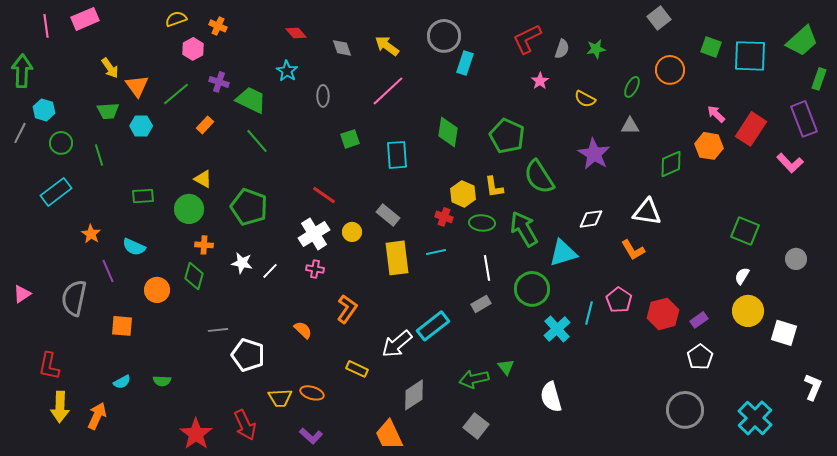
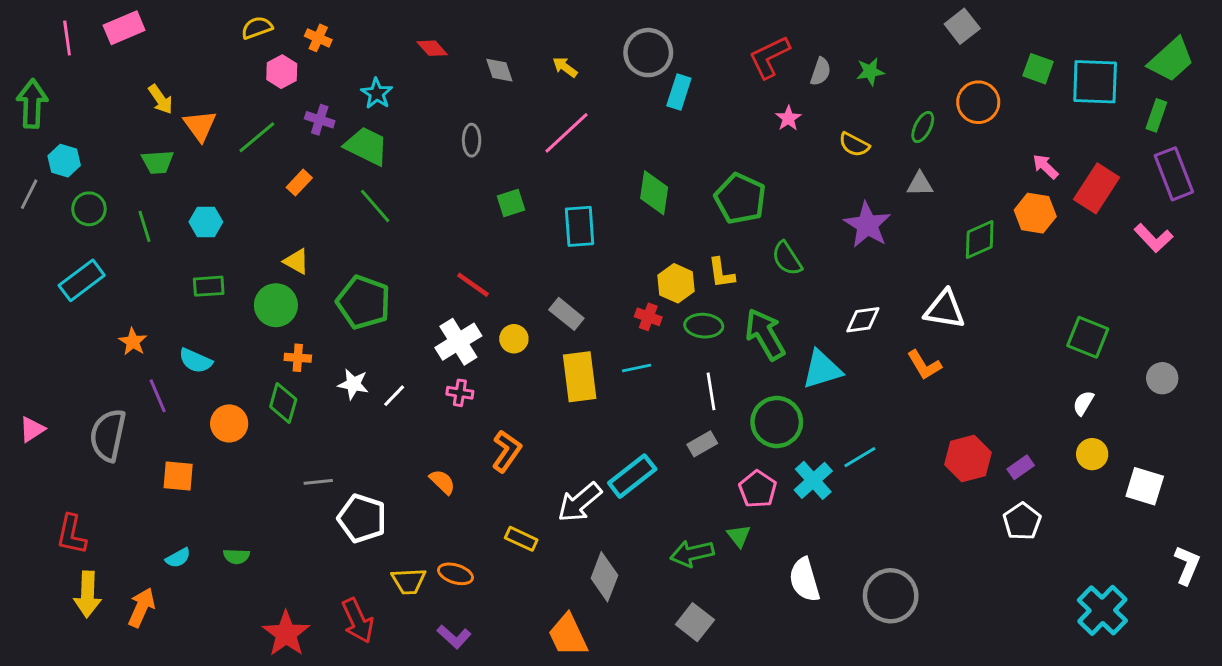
yellow arrow: (387, 46) -> (565, 67), size x0.7
cyan star: (287, 71) -> (377, 93), moved
green rectangle: (819, 79) -> (1156, 115), moved
cyan hexagon: (141, 126) -> (206, 222), moved
green semicircle: (539, 177) -> (787, 258), size x0.7
pink pentagon: (619, 300) -> (758, 489), moved
yellow circle: (748, 311) -> (1092, 454), size x0.7
cyan line: (589, 313) -> (860, 457), turned 45
gray diamond: (414, 395) -> (604, 577), turned -36
gray circle: (685, 410) -> (891, 596), moved

